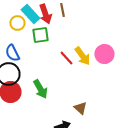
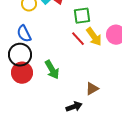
green square: (40, 35) -> (82, 16), moved
brown triangle: (80, 108) -> (92, 89), turned 48

